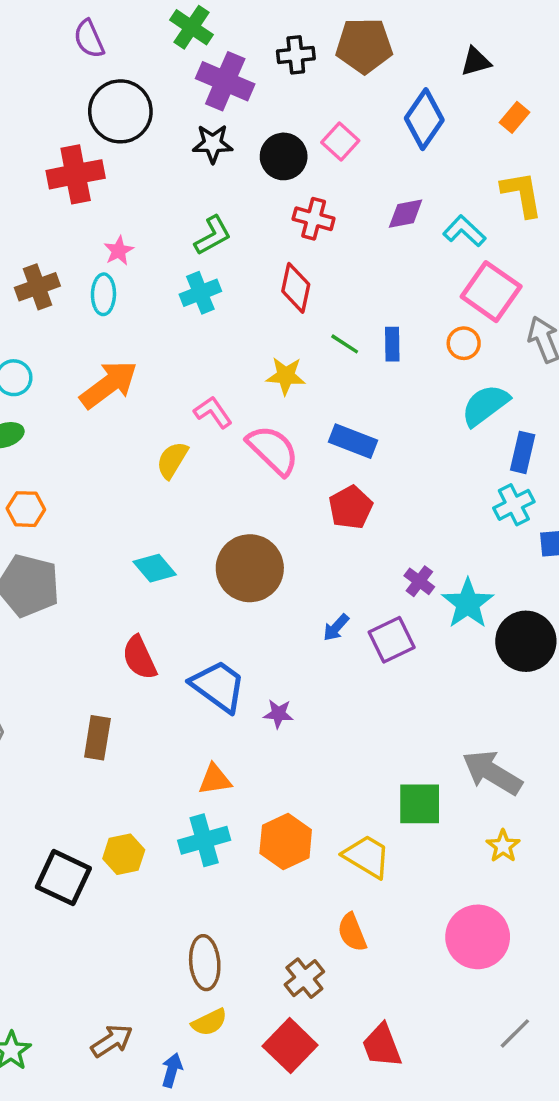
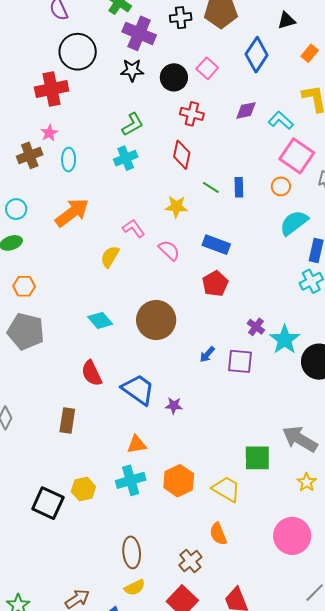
pink star: (119, 251) -> (49, 133), moved
pink semicircle: (273, 450) -> (169, 250), size x0.7
purple square: (392, 640) -> (240, 361), turned 32

